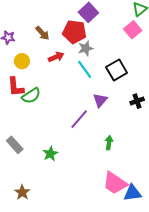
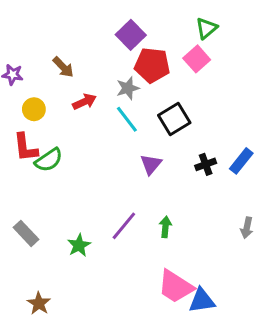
red pentagon: (74, 32) -> (152, 65), moved
purple line: (79, 119) -> (124, 226), moved

